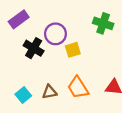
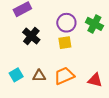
purple circle: (55, 34) -> (66, 23), moved
orange trapezoid: (78, 87) -> (64, 76), turned 90

